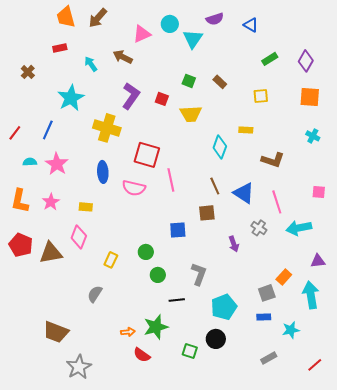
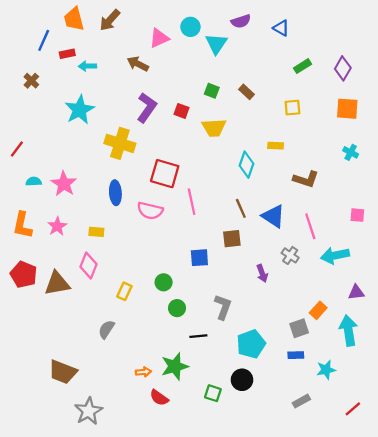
cyan arrow: (91, 64) -> (87, 66), moved, turned -56
blue line: (48, 130) -> (44, 40), moved

